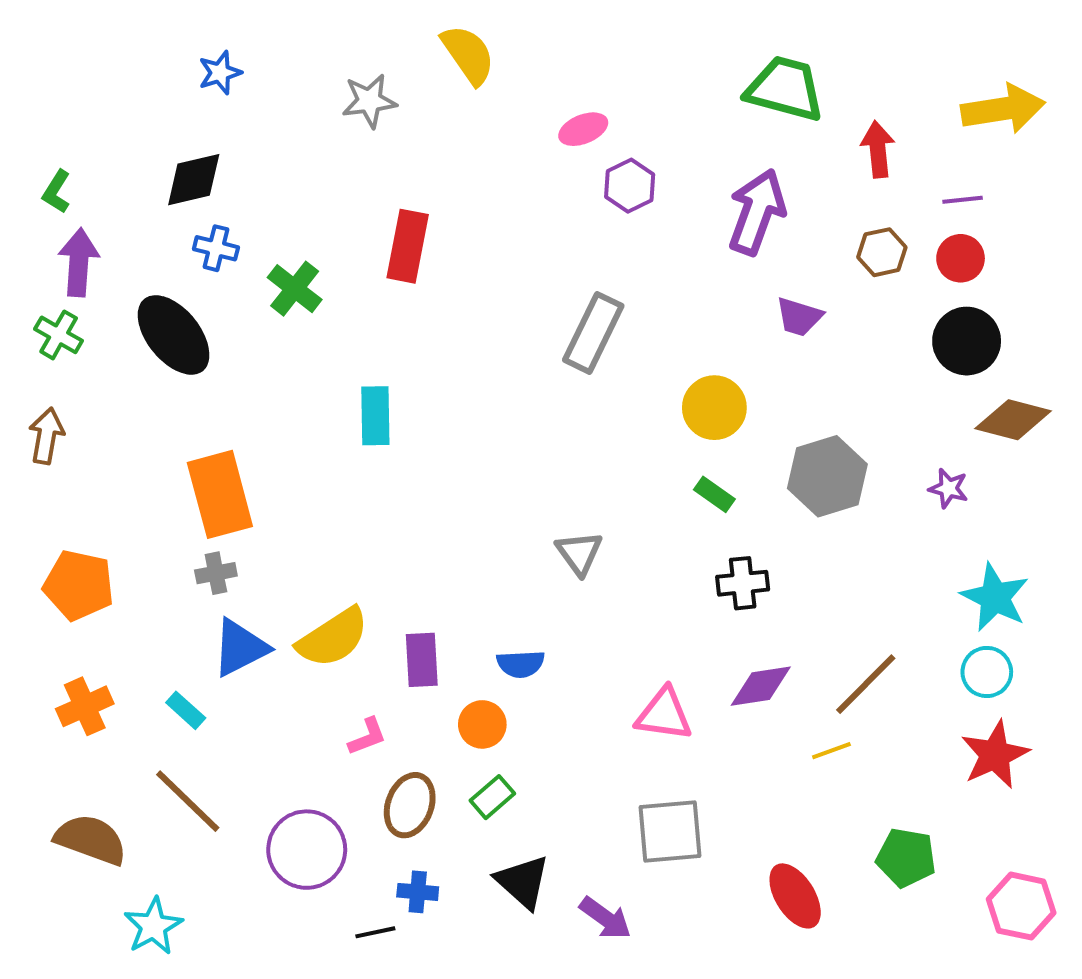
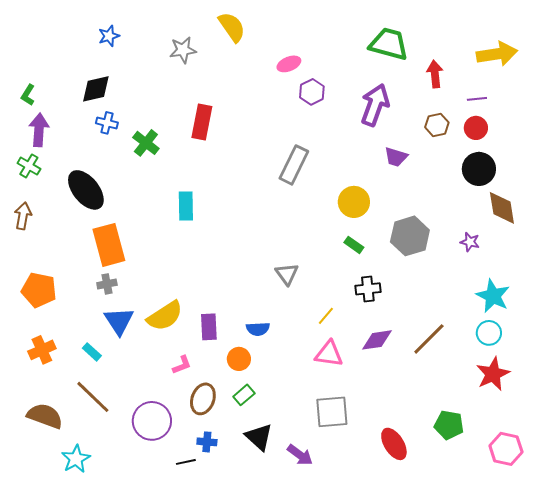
black ellipse: (174, 335) -> (86, 190), moved
brown diamond: (1013, 420) -> (502, 208), turned 66
blue triangle: (240, 648) -> (119, 321), turned -36
yellow line: (831, 751) -> (326, 316), moved, turned -30

